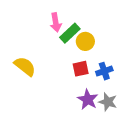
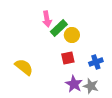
yellow semicircle: (25, 66) -> (24, 67), moved
blue cross: (104, 71) -> (96, 62), moved

